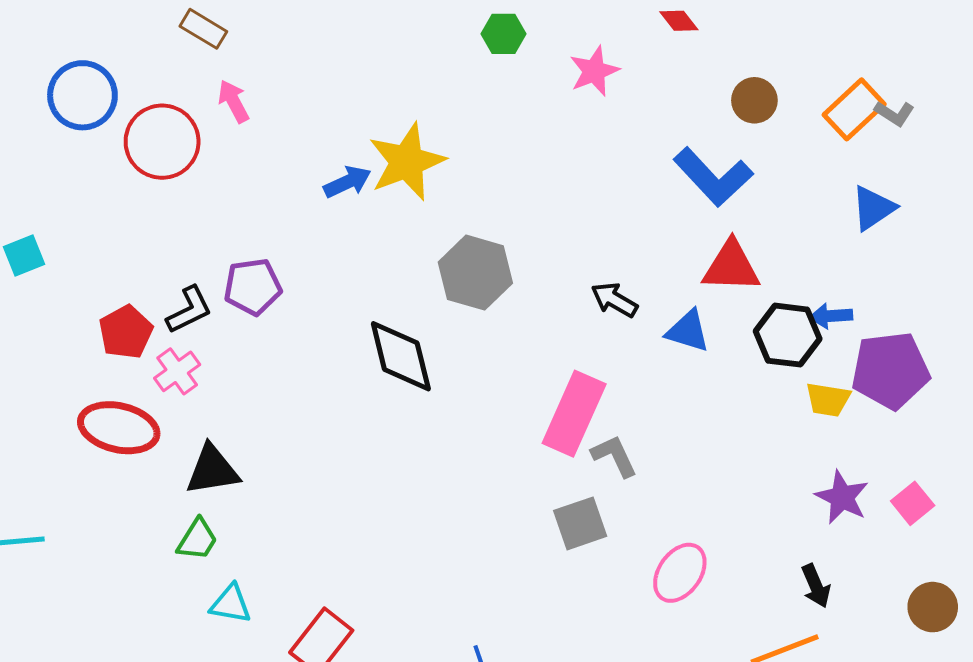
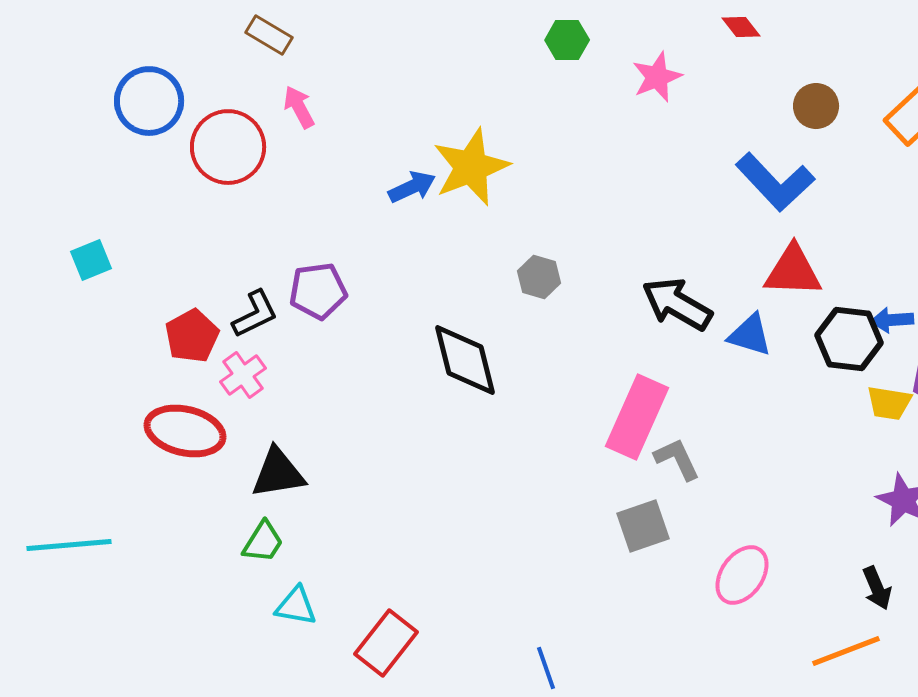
gray hexagon: (475, 273) -> (539, 277), size x0.6
black arrow: (614, 300) -> (677, 304), size x1.5

